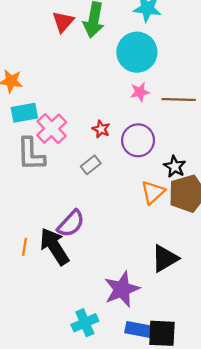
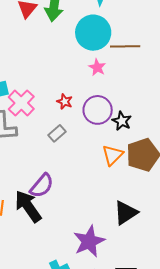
pink star: (140, 92) -> (97, 67), turned -30
brown line: (179, 100) -> (125, 46), moved
black star: (175, 167) -> (122, 121), moved

